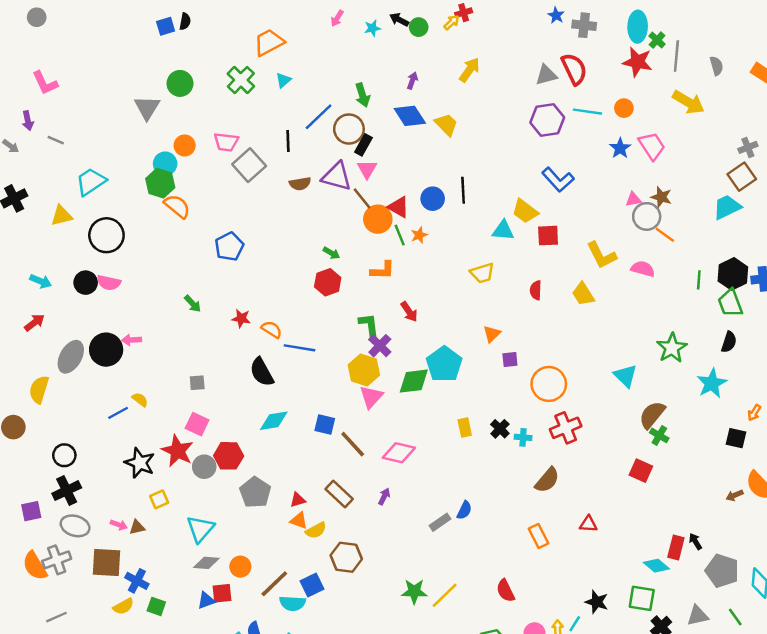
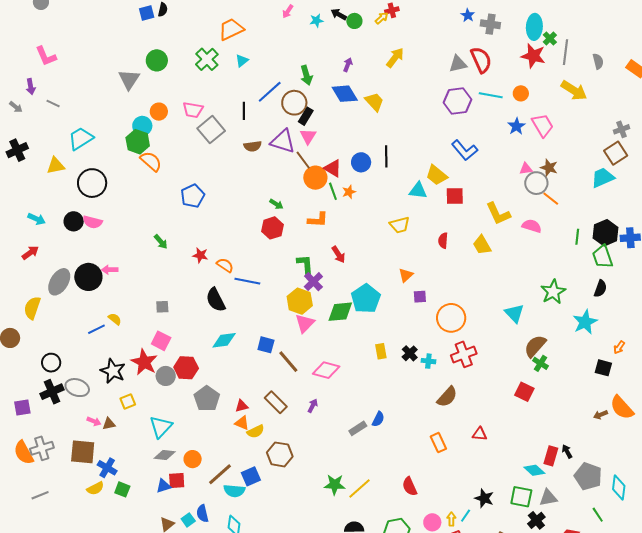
gray ellipse: (75, 526) -> (77, 388), moved
gray triangle: (698, 616) -> (548, 498), moved

